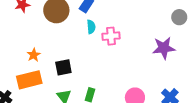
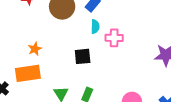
black square: (63, 67) -> (83, 56), moved

